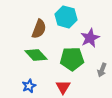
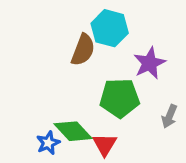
brown semicircle: (39, 29) -> (83, 50), moved
green diamond: (36, 55) -> (73, 131), moved

